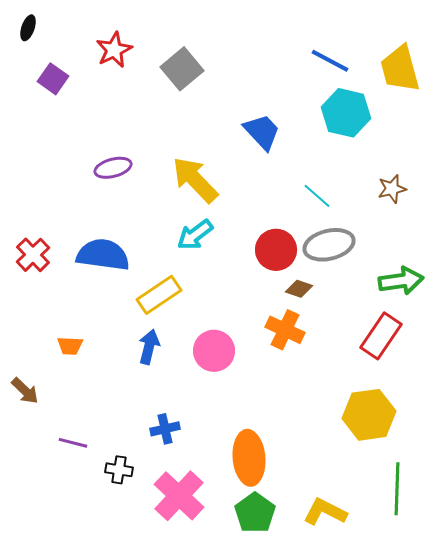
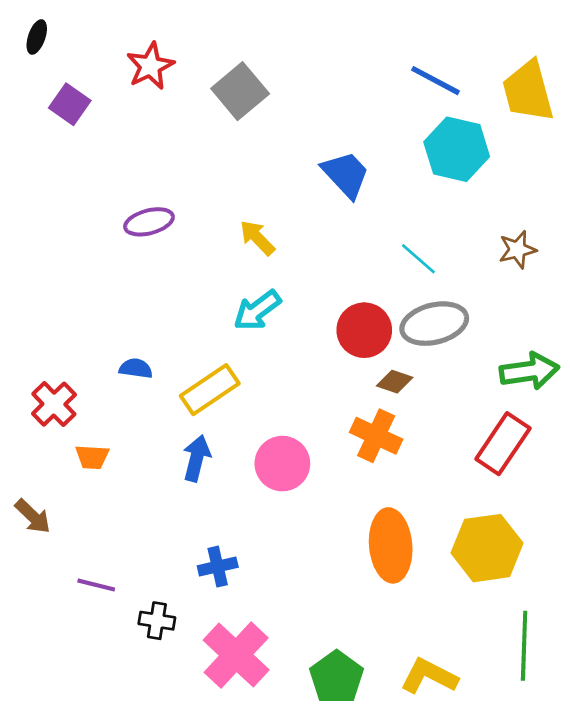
yellow arrow: (195, 180) -> (257, 238), size x0.6
red cross: (33, 255) -> (54, 404), moved
blue semicircle: (103, 255) -> (136, 368), moved, size x0.5
orange ellipse: (249, 458) -> (391, 545), moved

